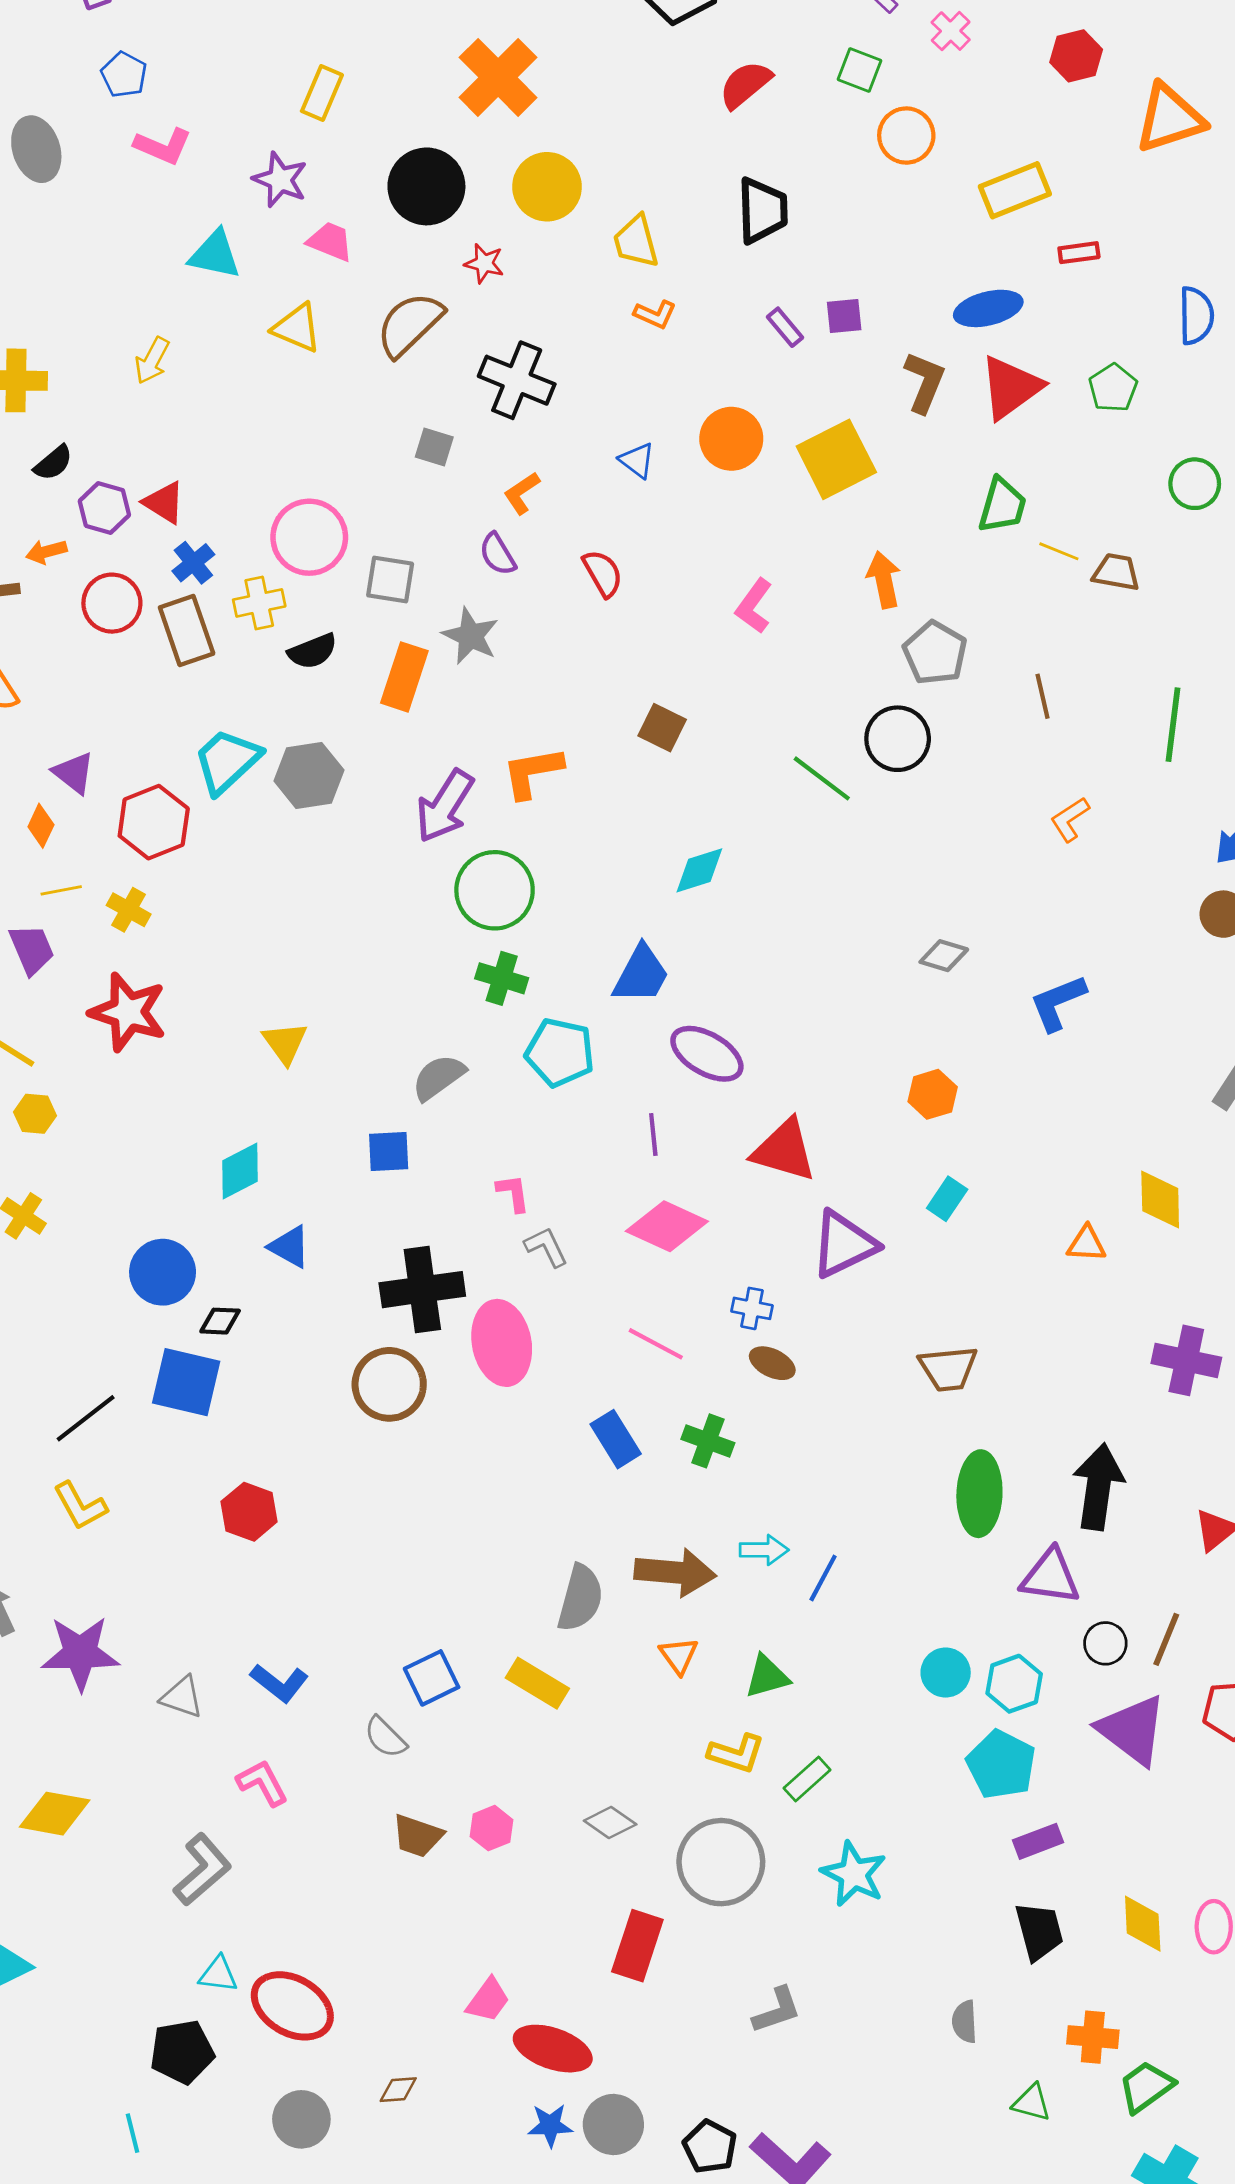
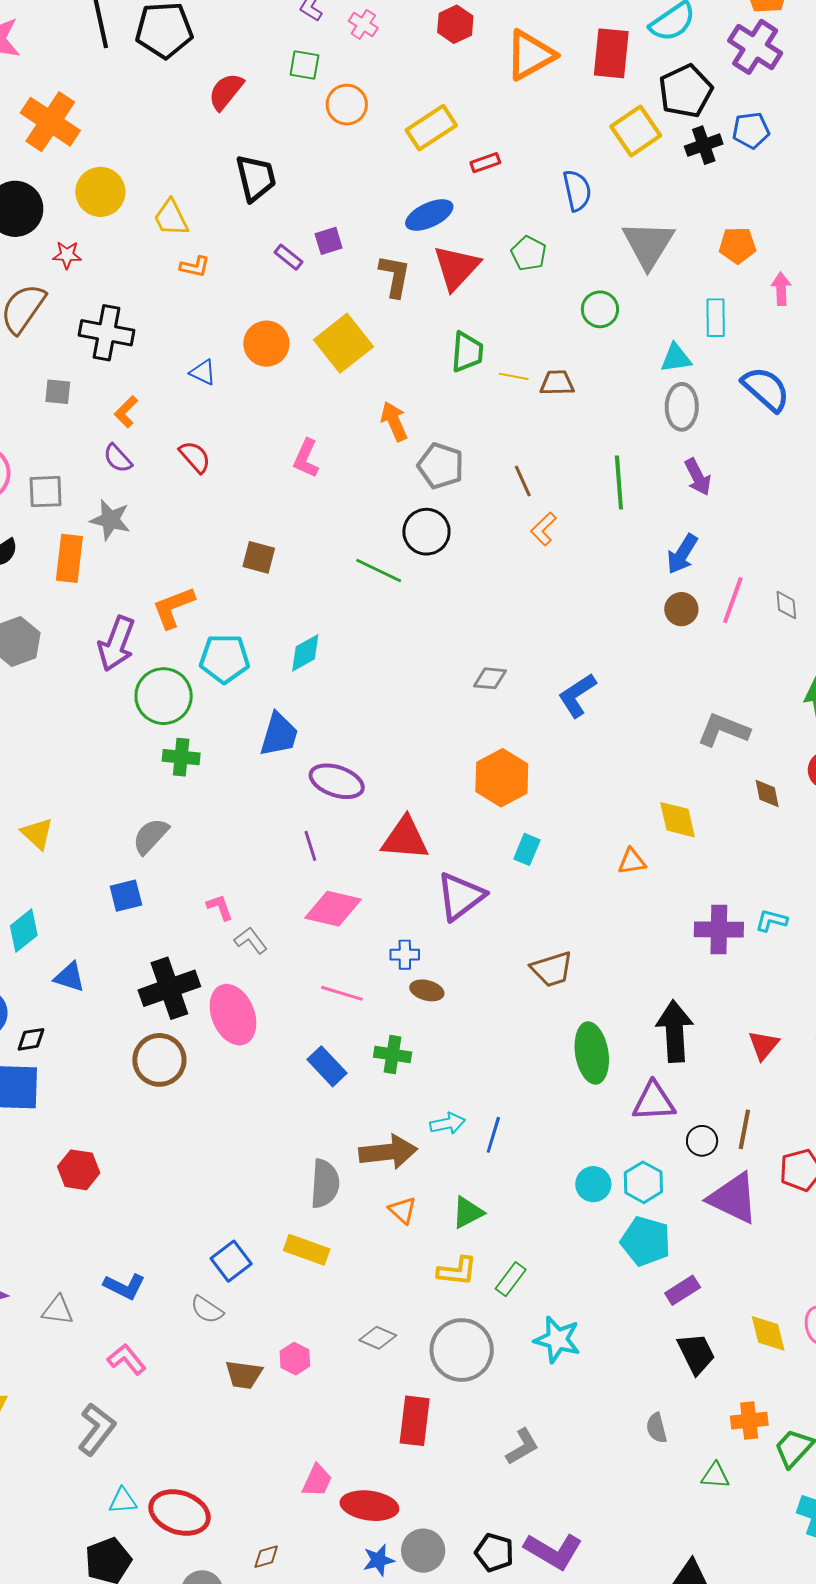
orange L-shape: (1070, 819) -> (544, 529), moved
cyan pentagon: (560, 1052) -> (224, 659), moved
orange hexagon: (933, 1094) -> (502, 778), size x1.6

